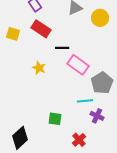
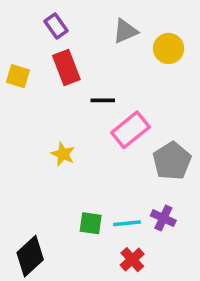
red rectangle: (41, 29) -> (66, 67), turned 36
pink rectangle: (78, 65) -> (130, 130), turned -75
yellow star: (39, 68) -> (63, 154), moved
cyan line: (85, 101) -> (127, 223), moved

